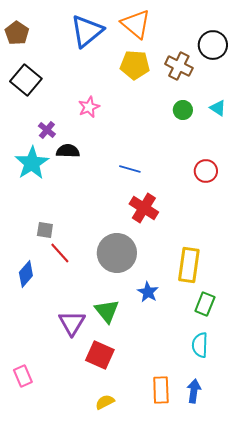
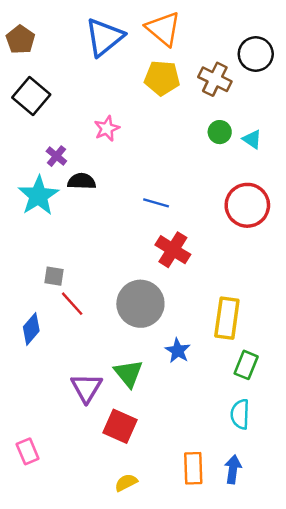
cyan triangle: (218, 108) -> (252, 139), moved
red circle: (206, 171) -> (247, 205), size x1.6

